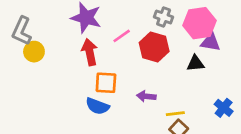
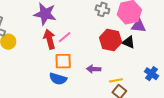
pink line: (122, 36) -> (65, 37), moved
red hexagon: (154, 47) -> (111, 40), moved
black triangle: (195, 63) -> (128, 42), turned 32

